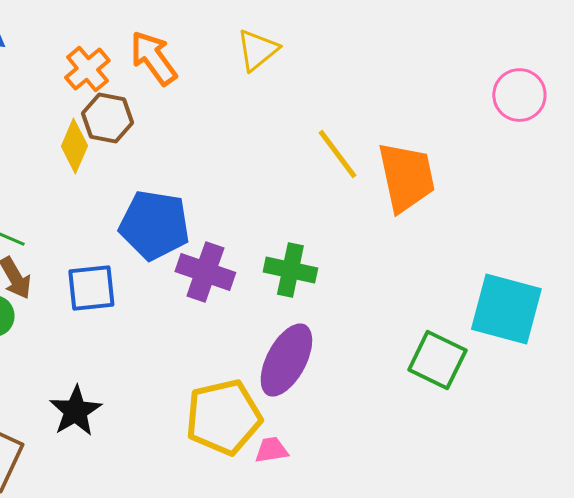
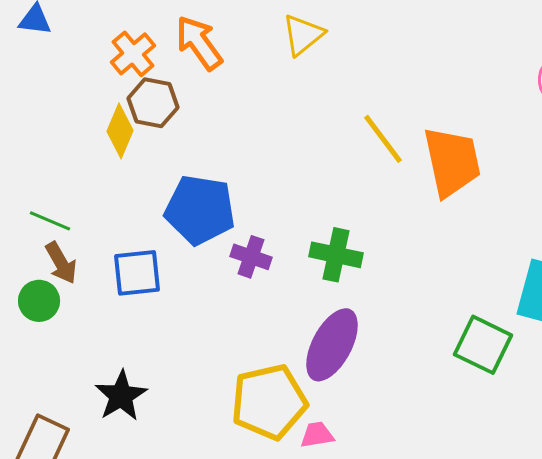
purple cross: (205, 272) -> (251, 257), size x0.7

